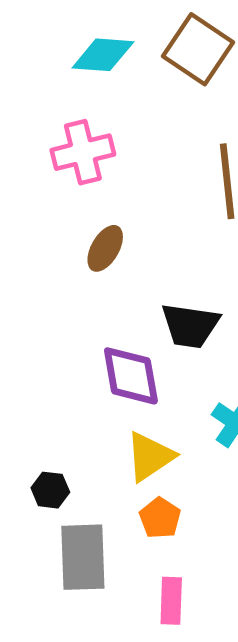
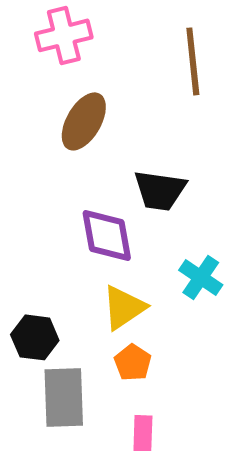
brown ellipse: (105, 248) -> (84, 121), size x1.4
black hexagon: (50, 490) -> (35, 337), size x1.4

